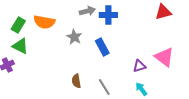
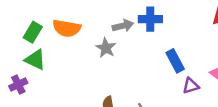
gray arrow: (87, 11) -> (123, 26), moved
blue rectangle: (102, 47) -> (175, 61), moved

